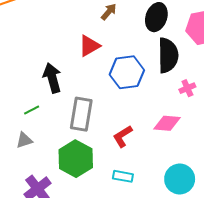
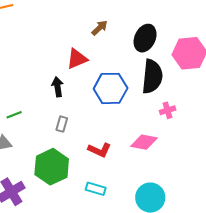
black arrow: (52, 78) -> (58, 87), moved, size x0.7
gray rectangle: (81, 114) -> (62, 124), size x0.5
red L-shape: (123, 136) -> (100, 150), turned -130

